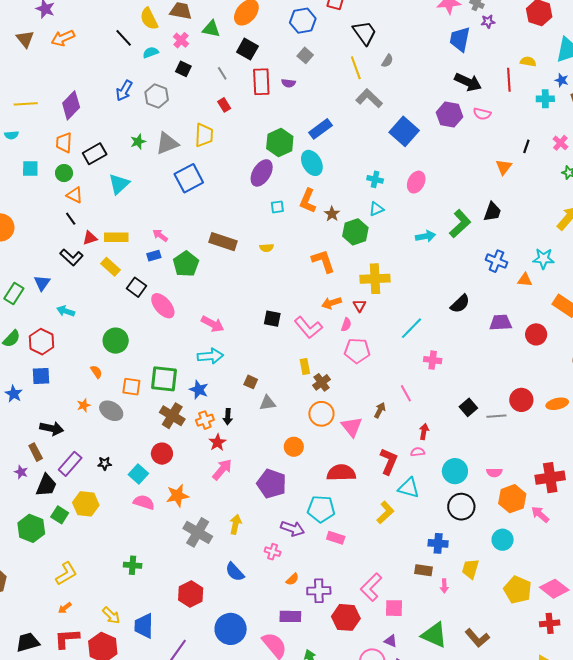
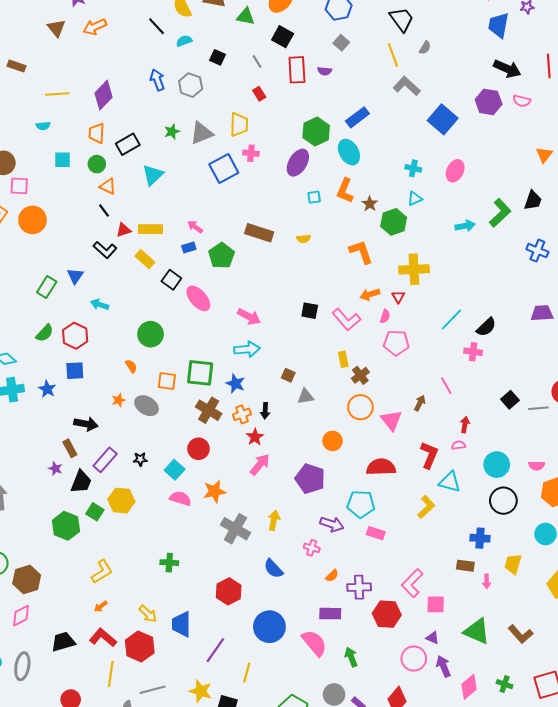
pink cross: (181, 40) -> (251, 153), moved, turned -35
blue arrow: (124, 91) -> (157, 80), turned 130
black semicircle: (460, 304) -> (486, 327), moved
red L-shape: (67, 639) -> (103, 638), turned 44

